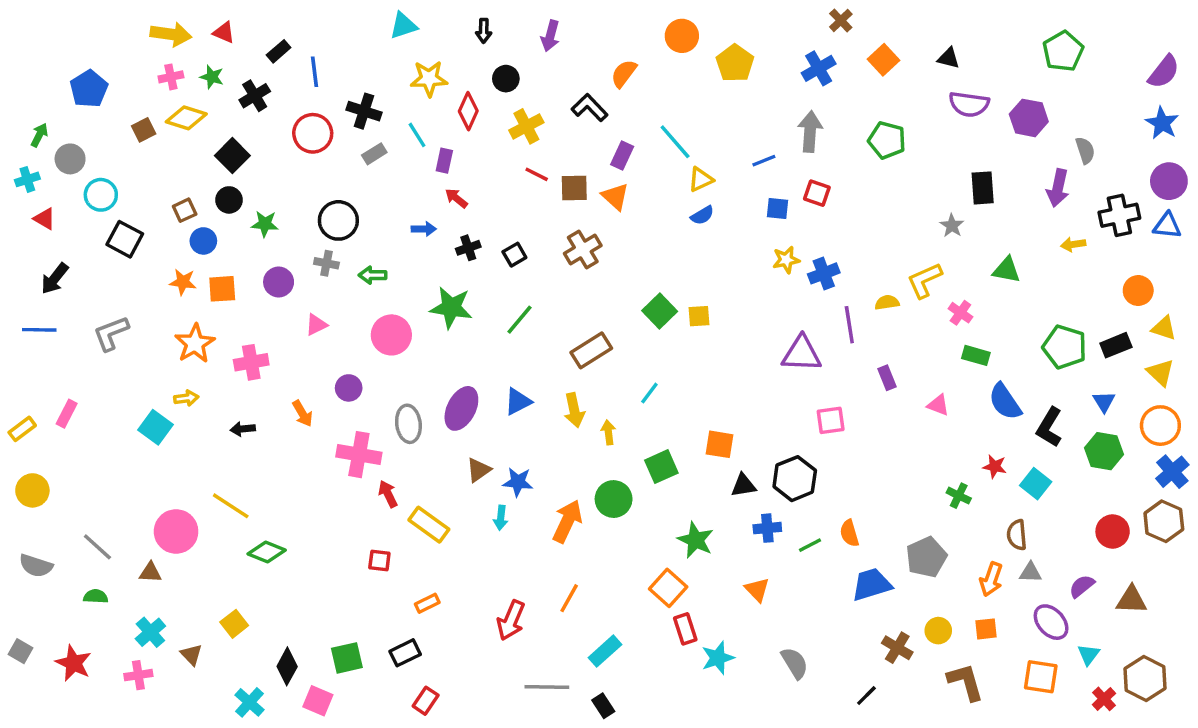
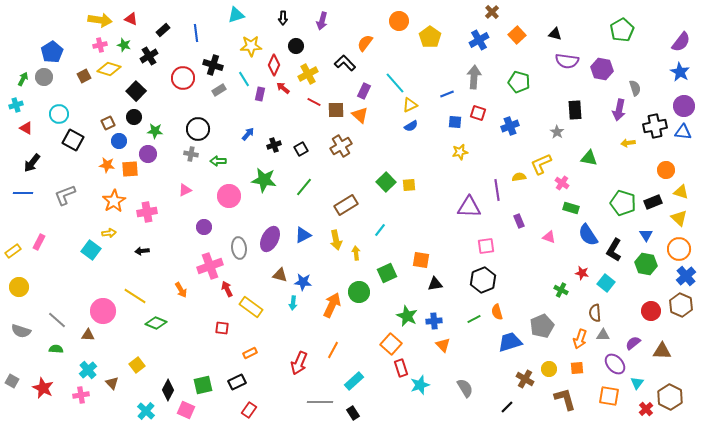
blue line: (314, 72) -> (196, 33), moved
gray circle: (70, 159) -> (44, 77), moved
red arrow: (456, 198) -> (283, 88), moved
blue arrow: (424, 229) -> (248, 134), turned -48
blue cross: (824, 273) -> (510, 126), moved
purple circle: (279, 282) -> (148, 154), moved
orange arrow: (302, 414) -> (181, 290), moved
pink cross: (359, 455) -> (210, 266), turned -30
brown triangle: (479, 470) -> (280, 275), turned 49
black hexagon: (795, 479) -> (483, 280), moved
blue cross: (767, 528) -> (434, 321), moved

